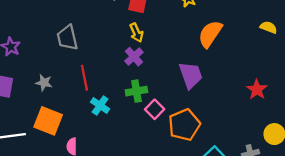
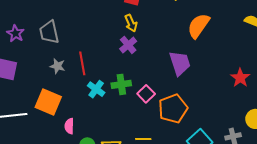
gray trapezoid: (67, 38) -> (49, 32), moved
gray star: (44, 83) -> (57, 66), moved
green cross: (136, 91) -> (121, 84), moved

